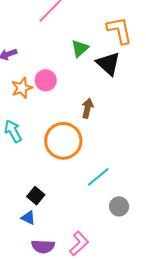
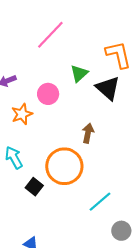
pink circle: (46, 80) -> (48, 94), moved
black square: (36, 196) -> (34, 187), moved

